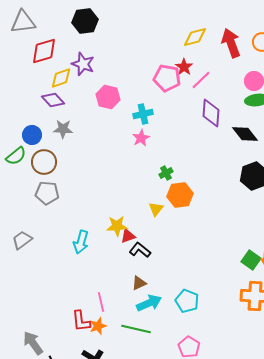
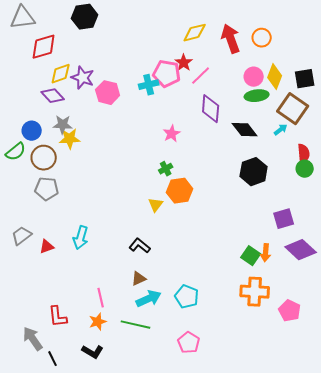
purple star: (83, 64) -> (83, 78), moved
cyan cross: (143, 114) -> (149, 85), moved
pink star: (141, 138) -> (172, 134), moved
yellow star: (117, 226) -> (70, 139), moved
red triangle: (128, 236) -> (47, 247), moved
red L-shape: (81, 321) -> (58, 317), moved

